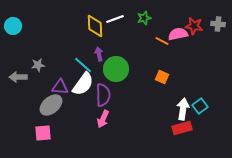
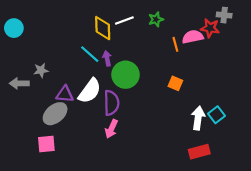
gray cross: (218, 24) -> (224, 15), moved
orange line: (162, 41) -> (175, 44), turned 48
cyan line: (83, 65) -> (90, 54), moved
red rectangle: (182, 128) -> (199, 152), moved

